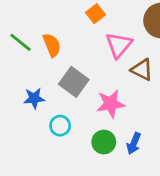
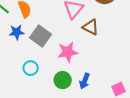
blue star: (34, 98) -> (17, 32), moved

